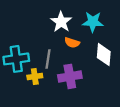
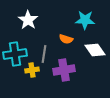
white star: (61, 22) -> (28, 20), moved
white diamond: (104, 55) -> (95, 50), turned -40

